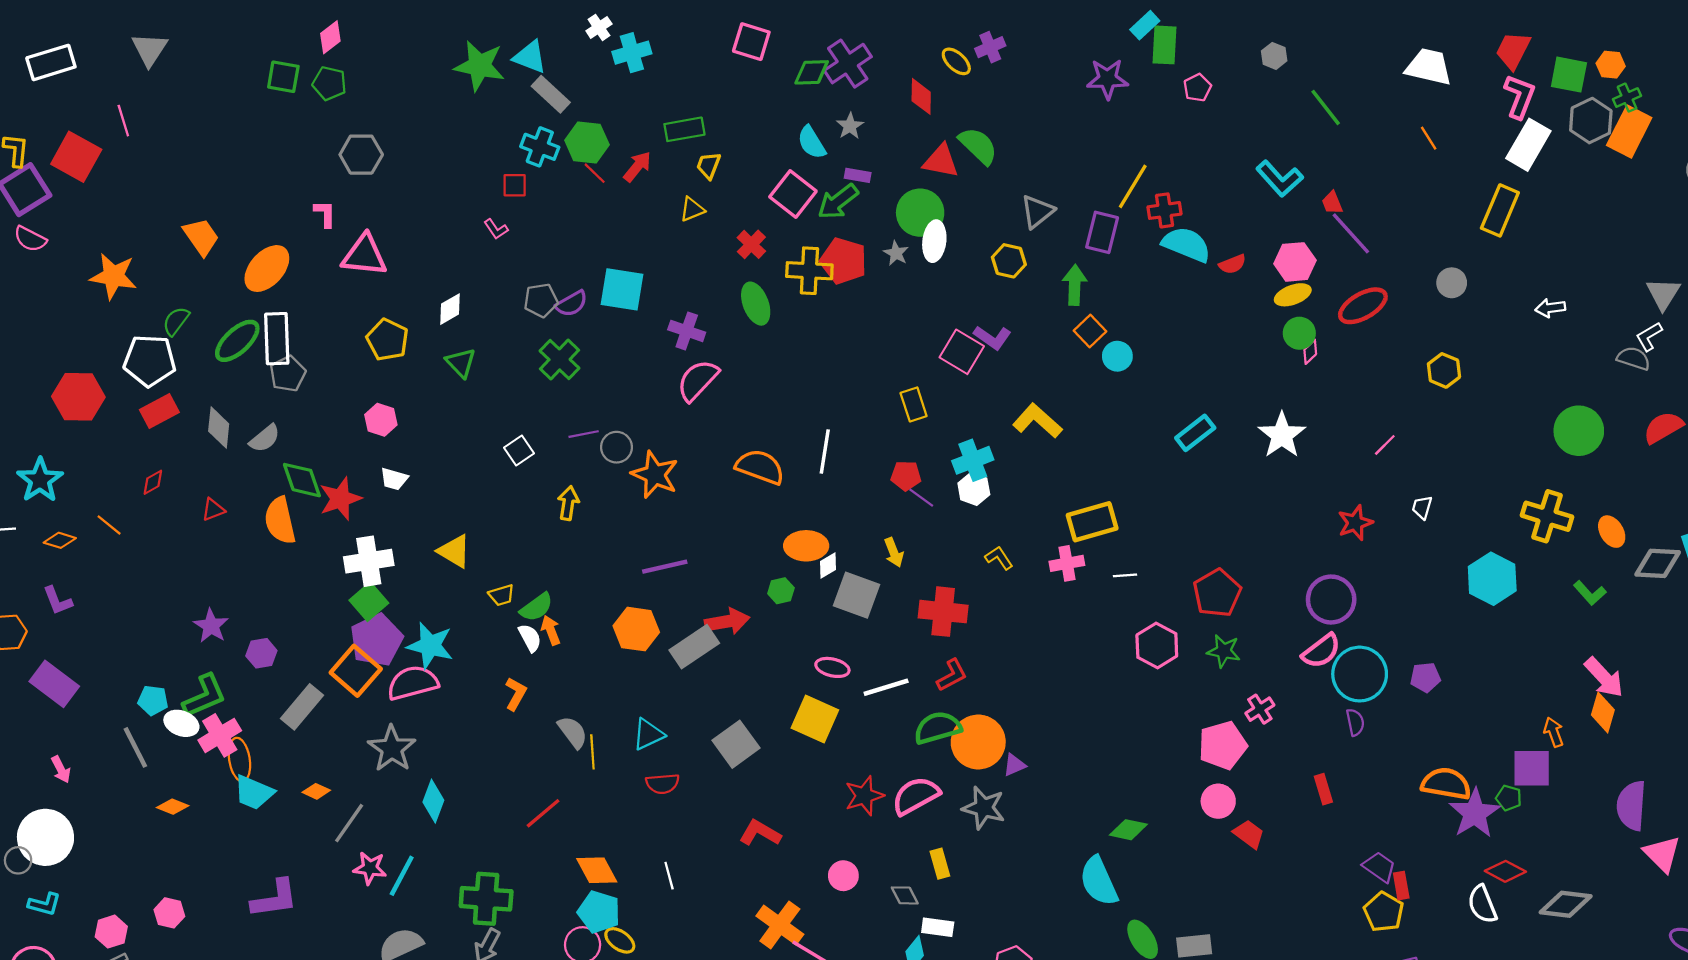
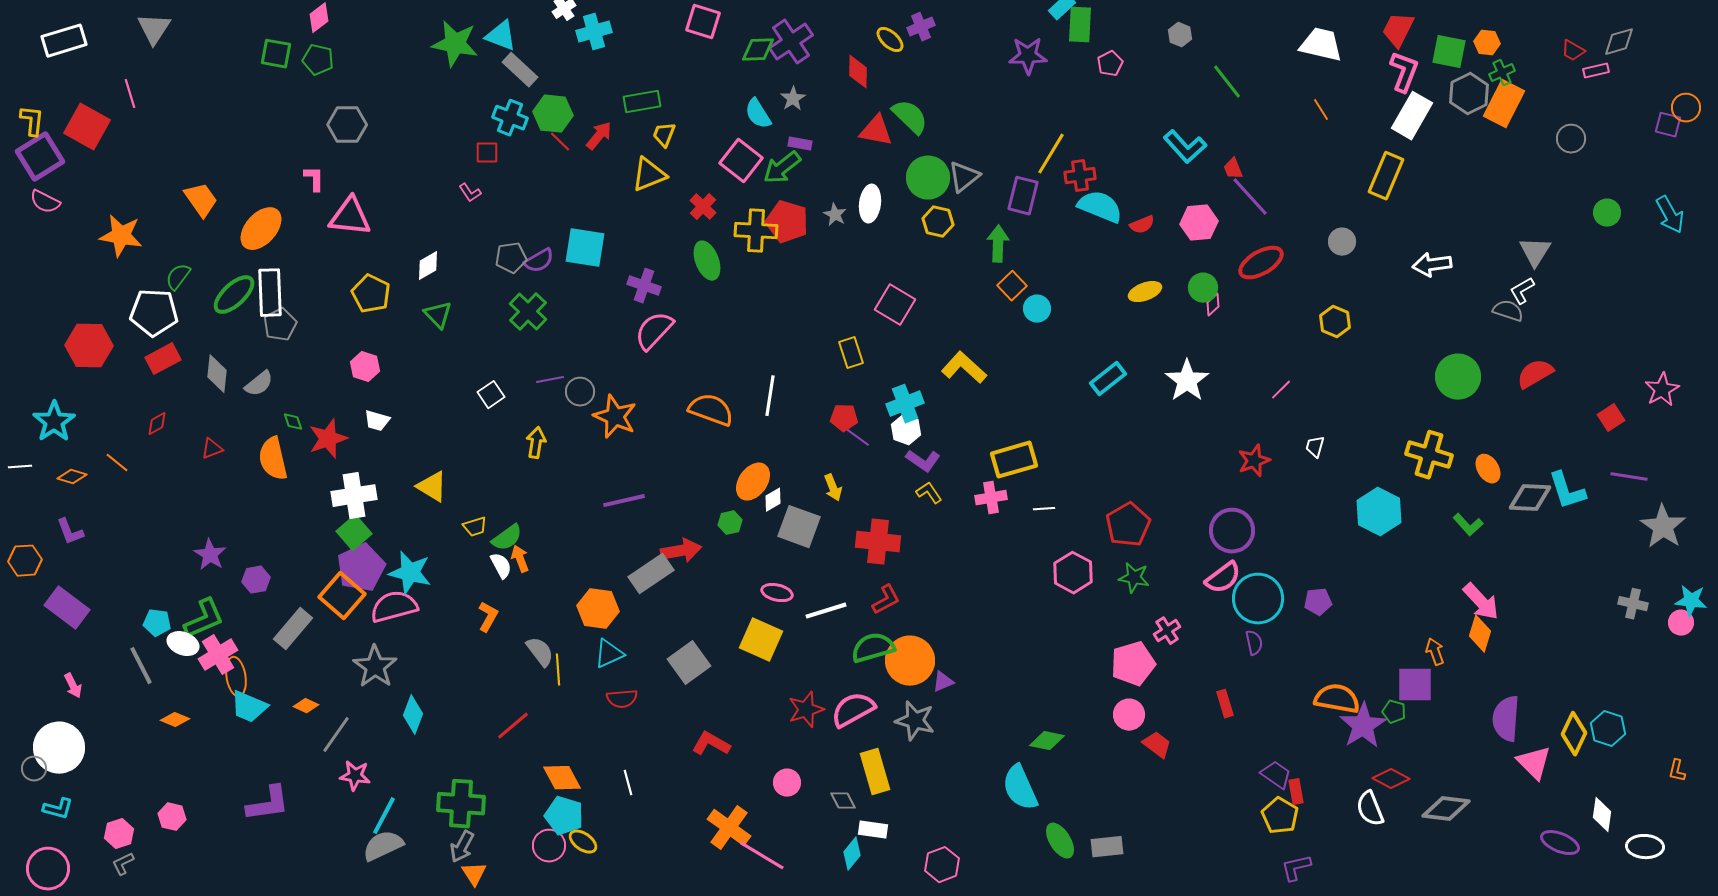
yellow triangle: (692, 209) -> (649, 175), size x1.5
green circle: (920, 213) -> (928, 178), moved
yellow ellipse: (1293, 295) -> (1145, 292), moved
white arrow: (1550, 308) -> (1432, 265), size x1.4
purple L-shape: (992, 338) -> (923, 461), moved
green diamond: (302, 480) -> (293, 422), size x0.5
orange ellipse: (806, 546) -> (753, 482), turned -54
orange hexagon: (636, 629) -> (598, 609), moved
yellow rectangle: (940, 864) -> (875, 772), size x1.6
cyan line: (402, 876) -> (384, 816), moved

